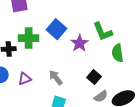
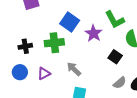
green cross: (29, 38) -> (54, 43), moved
black square: (94, 77) -> (115, 57), moved

